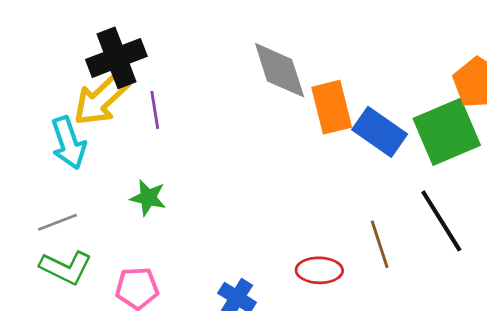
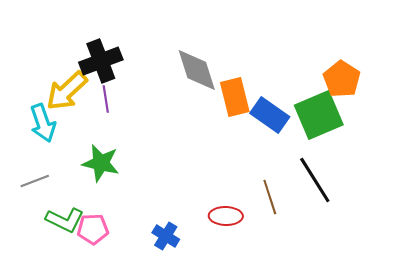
black cross: (116, 58) -> (101, 61), moved
green star: (148, 198) -> (101, 163), size x1.4
green L-shape: (66, 268) -> (65, 220), moved

